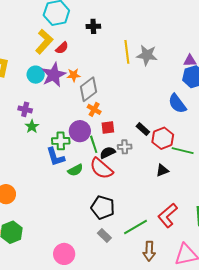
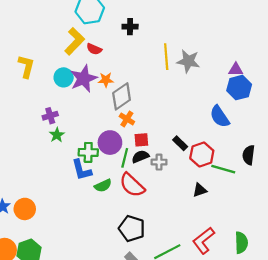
red semicircle: (62, 48) -> (94, 49), turned 64
purple cross: (25, 109) -> (50, 116), turned -32
green line: (94, 144) -> (125, 158), turned 30
black semicircle: (108, 153) -> (140, 157), moved

